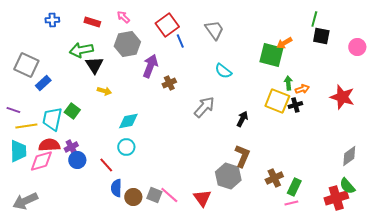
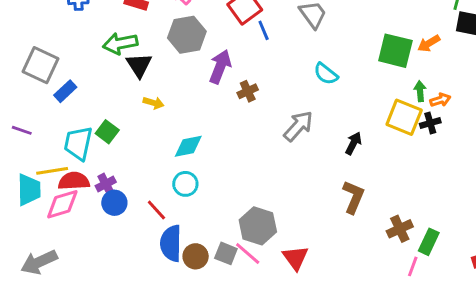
orange arrow: (284, 43) -> (429, 43), moved
yellow line: (26, 126) -> (52, 171), moved
gray hexagon: (228, 176) -> (258, 226), moved
blue semicircle: (116, 188) -> (171, 243), size x1.4
pink line: (291, 203) -> (413, 266), moved, turned -56

